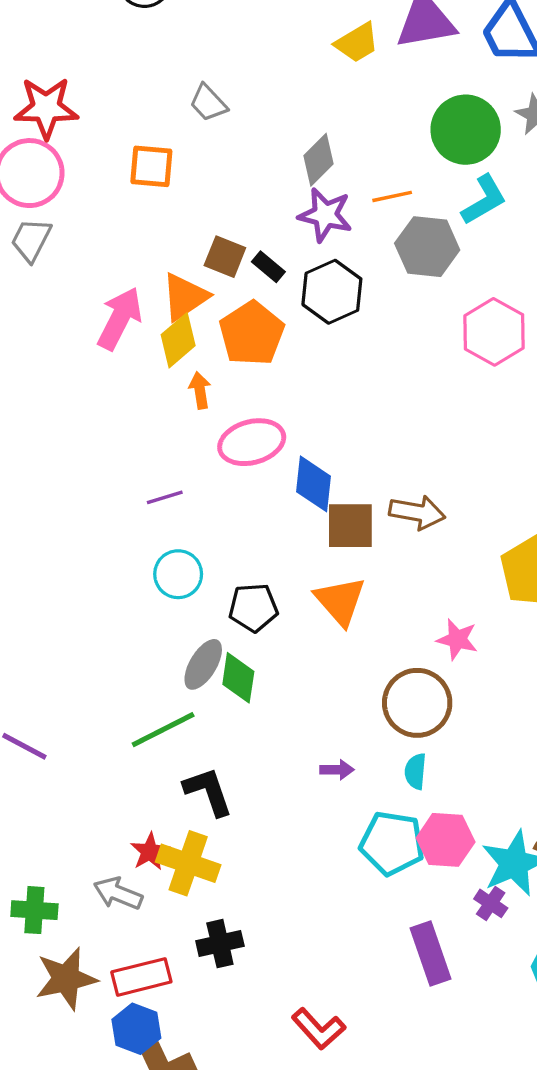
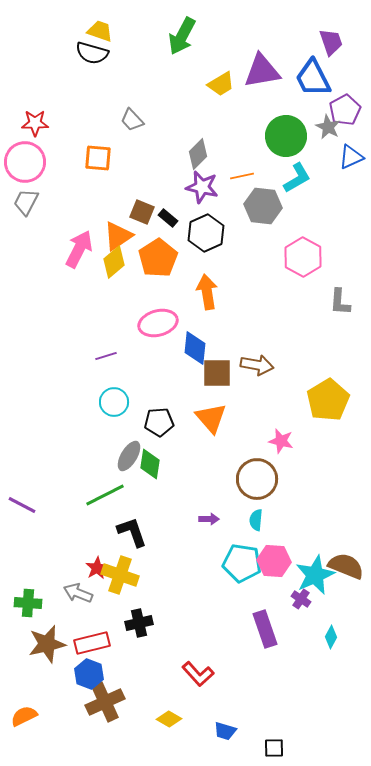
red star: (46, 108) -> (35, 123), size x0.7
orange arrow: (200, 390) -> (207, 292), moved, size x1.6

